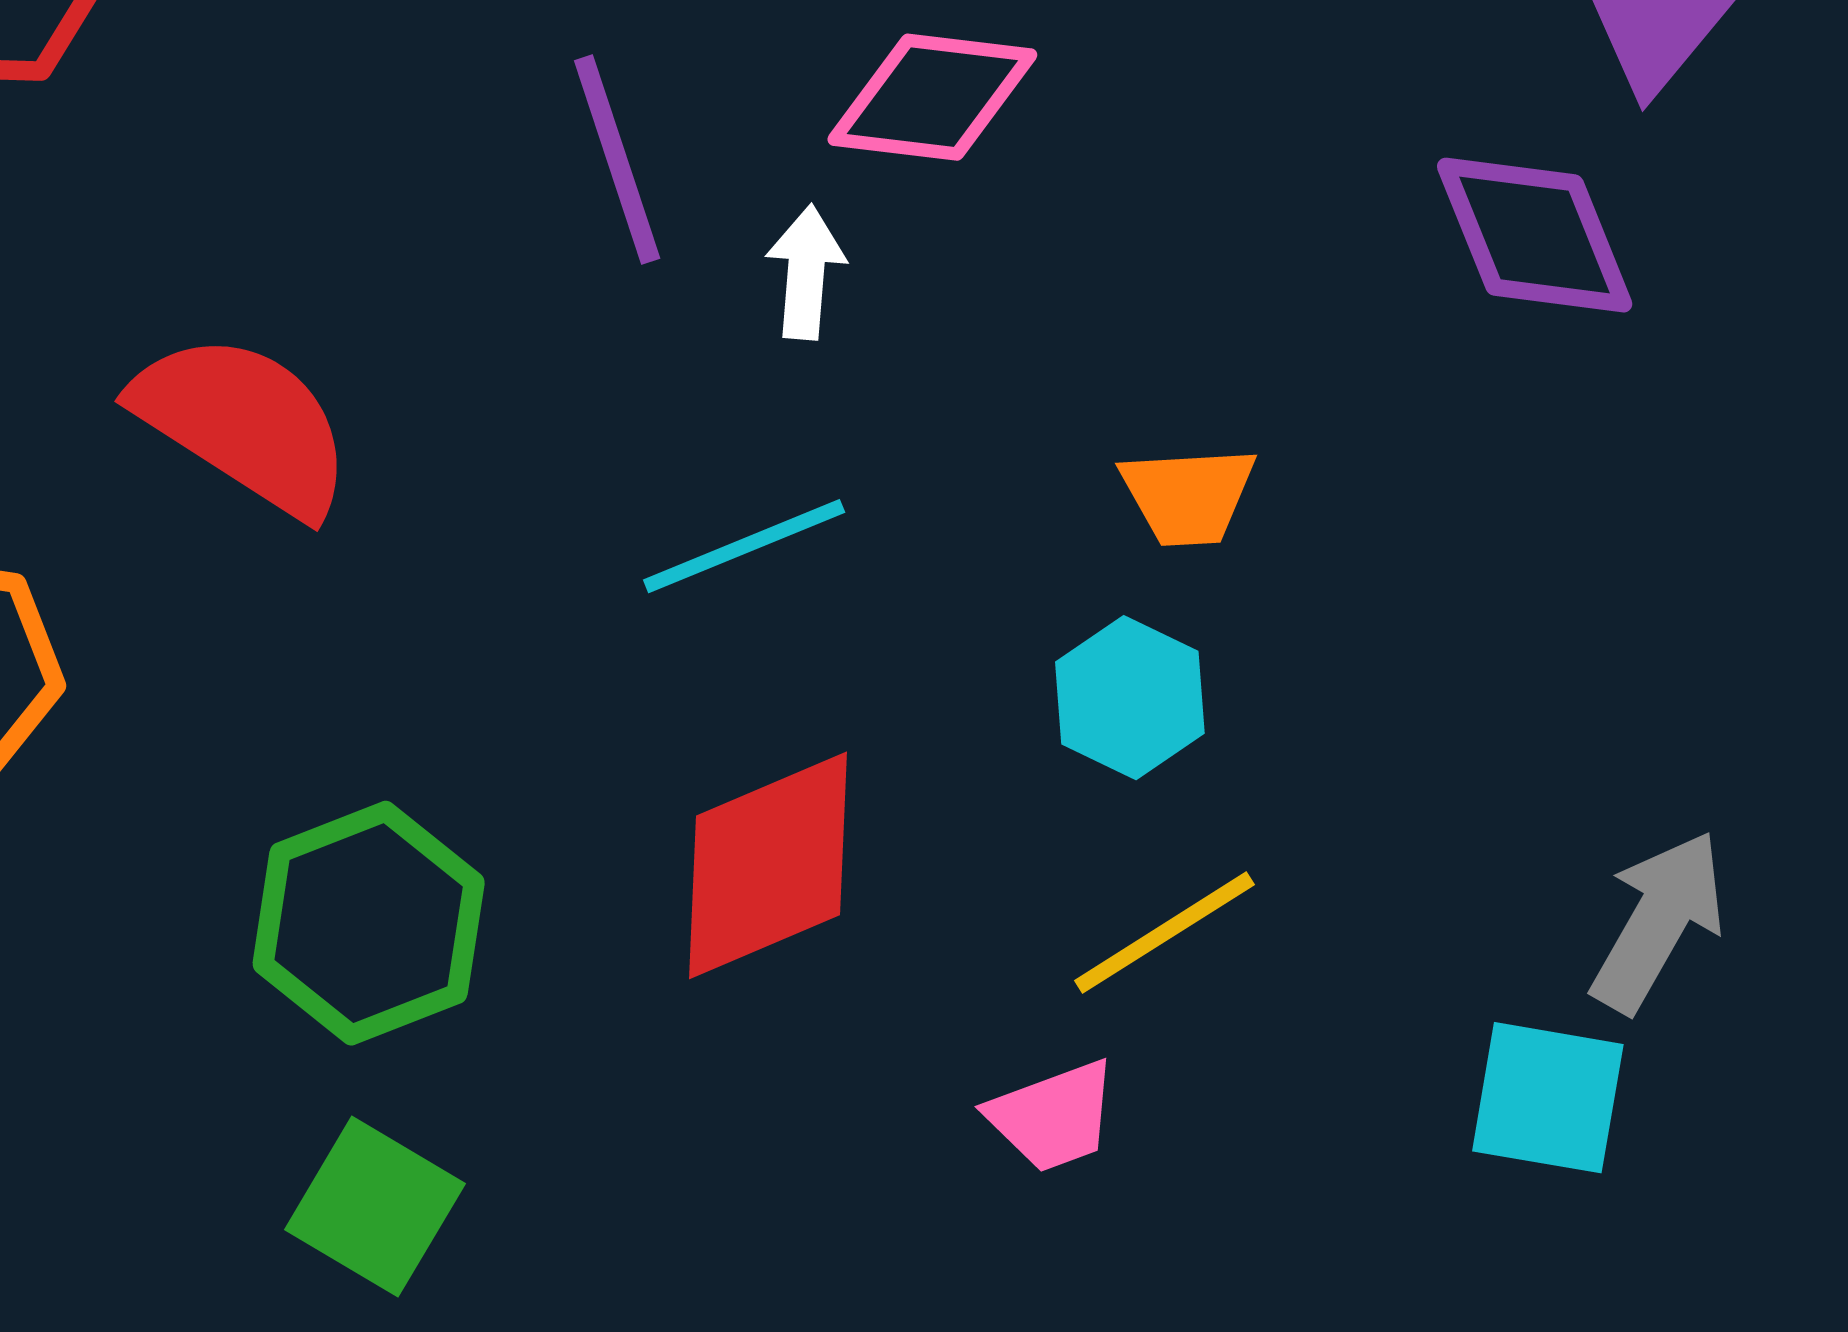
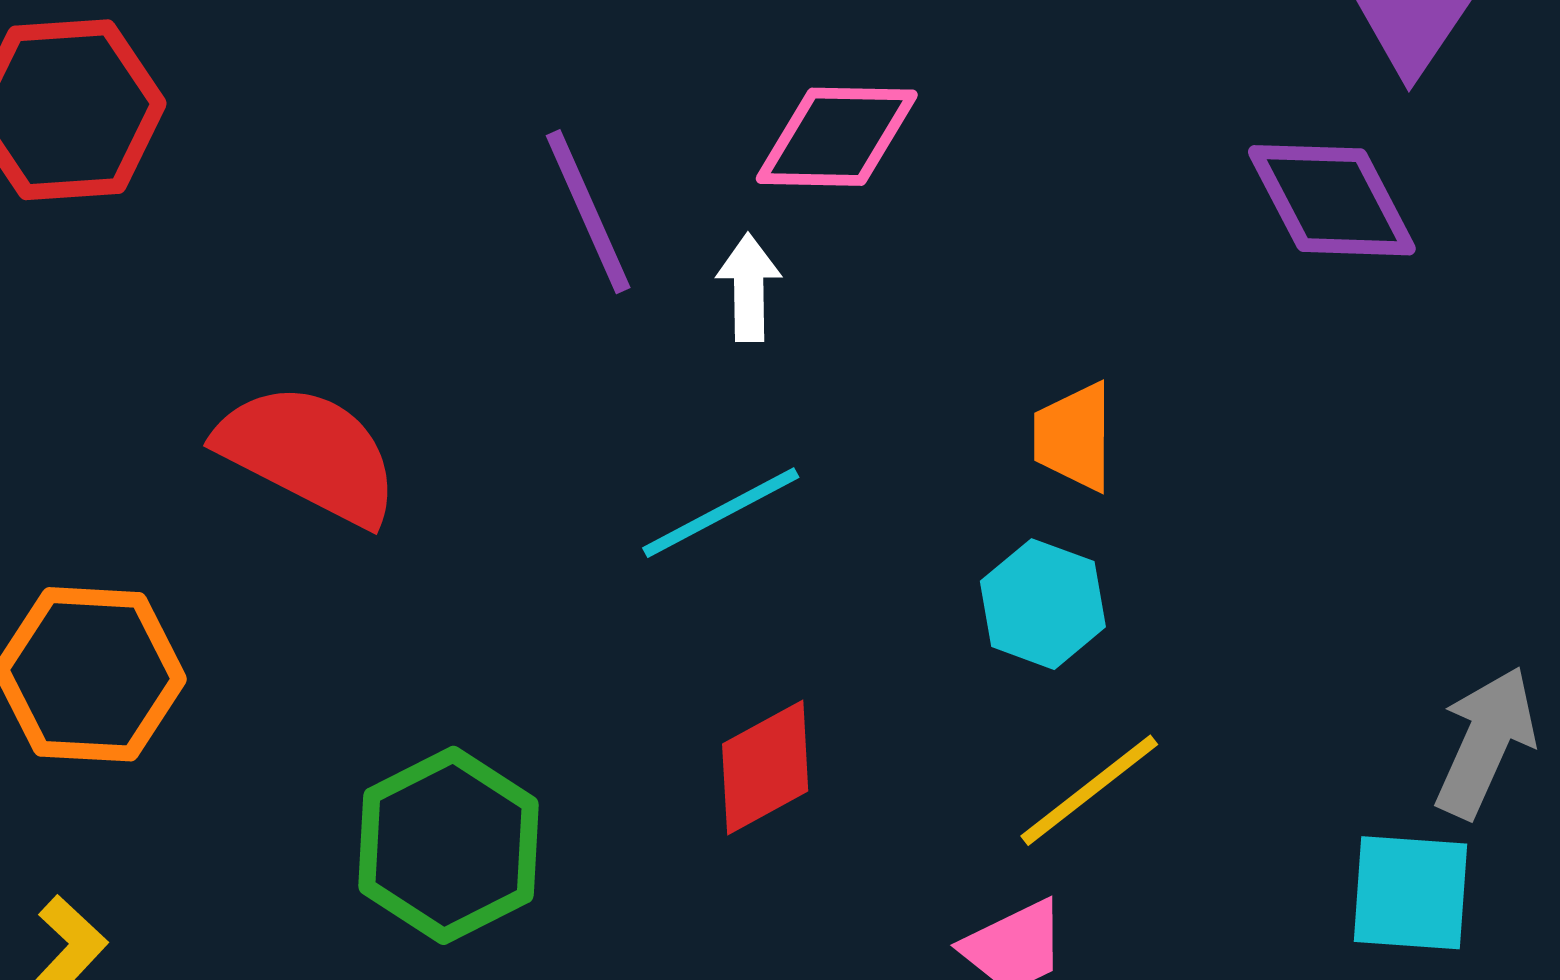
orange trapezoid: (1188, 496) -> (1074, 437), turned 99
red diamond: (768, 865) -> (765, 767), size x0.7

